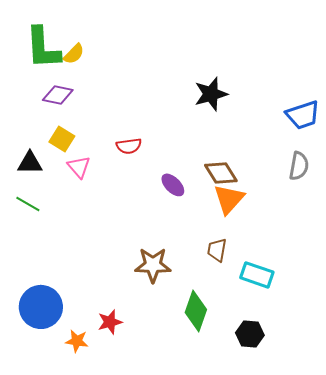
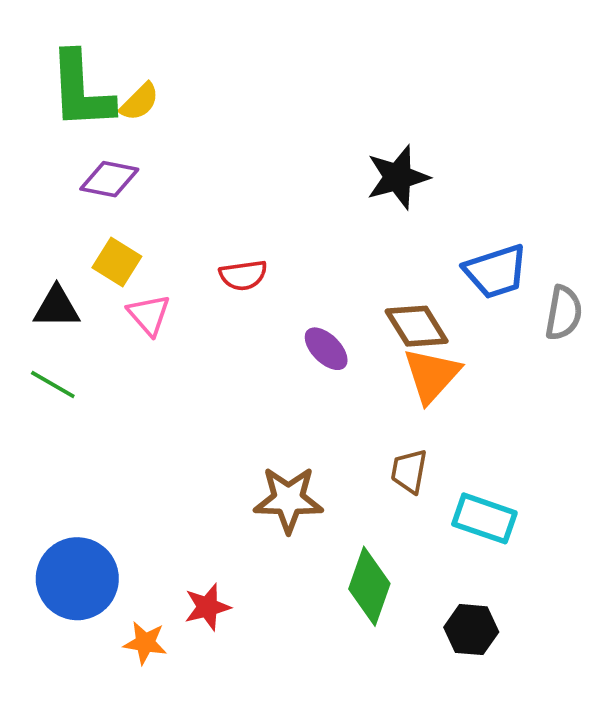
blue trapezoid: (303, 115) -> (496, 271), moved

